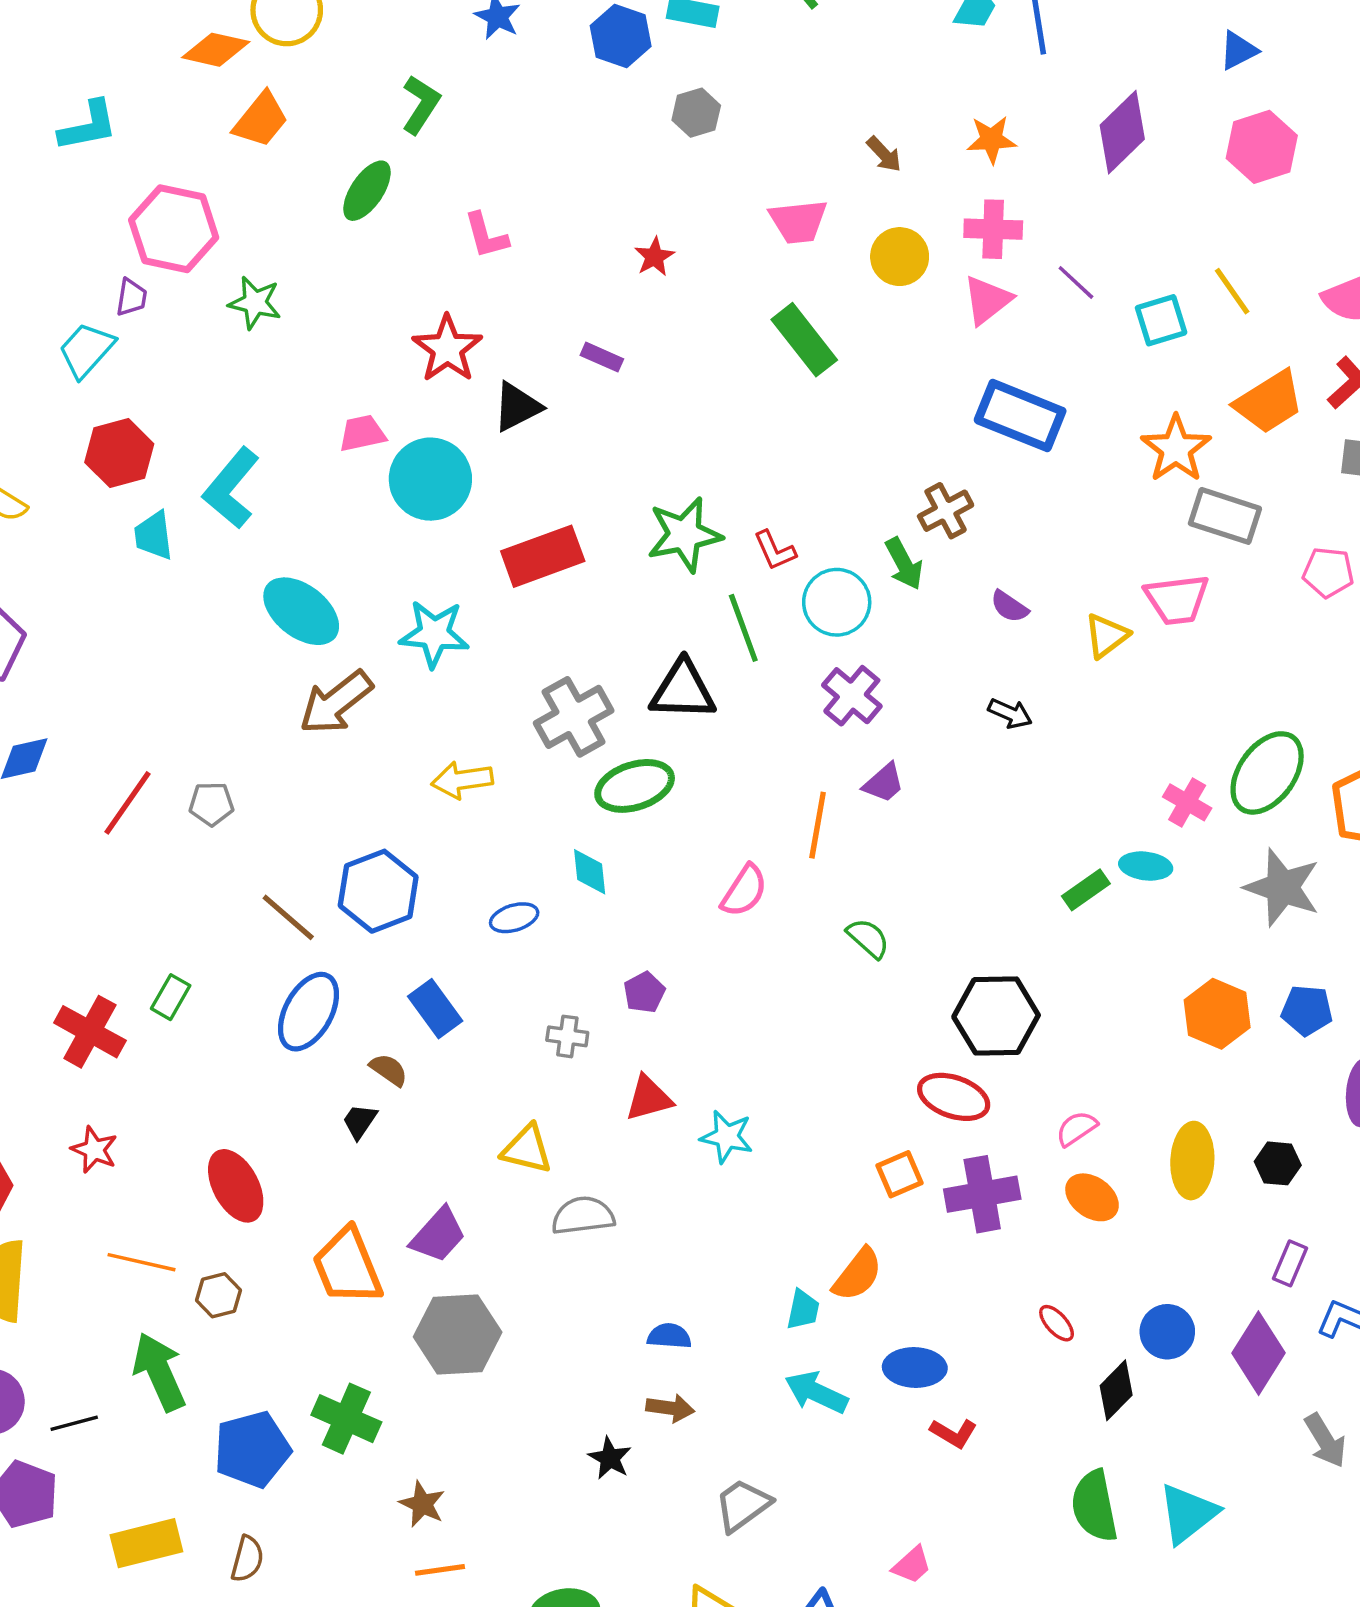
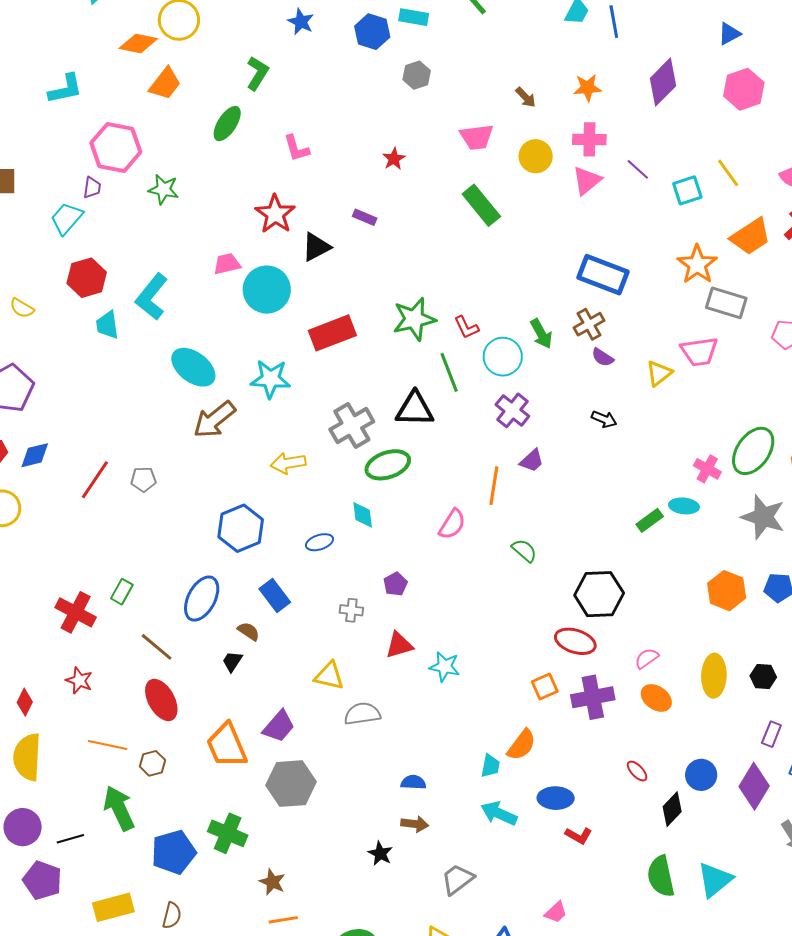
blue rectangle: (1020, 416) -> (603, 275), moved
brown cross: (946, 511) -> (589, 324), moved
brown line: (288, 917) -> (157, 647), moved

